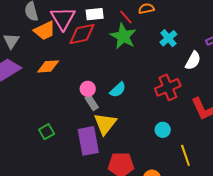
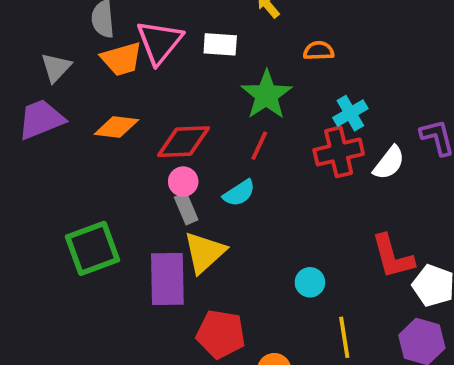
red line: (126, 17) -> (259, 146), moved, turned 56
red diamond: (82, 34) -> (184, 142), moved
red cross: (168, 87) -> (339, 152), moved
green square: (47, 132) -> (92, 248), size x1.8

